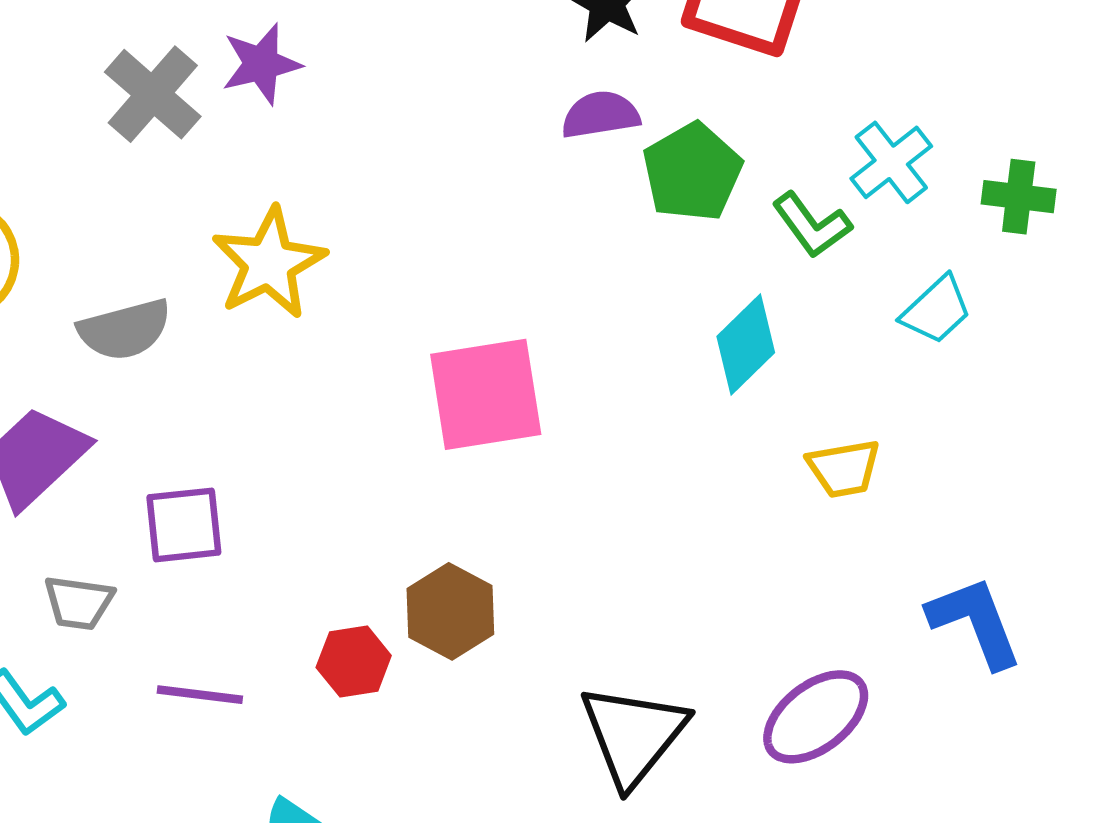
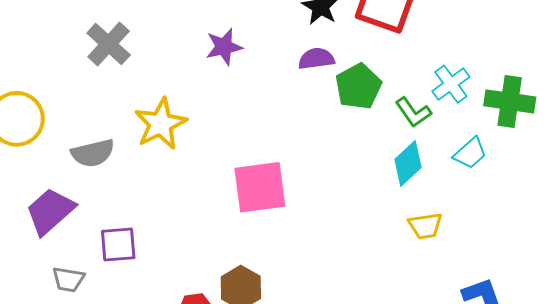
purple star: (261, 64) -> (224, 47), moved
green cross: (1019, 197) -> (510, 101), size x1.5
cyan diamond: (746, 344) -> (408, 163), moved

